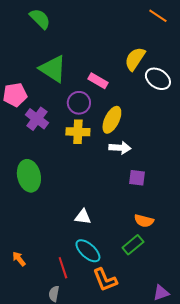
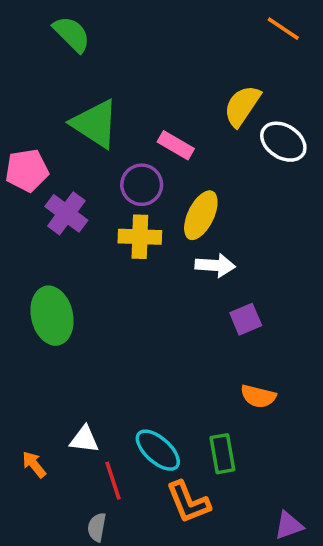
purple square: (137, 178) -> (246, 319), turned -30
white triangle: (83, 217) -> (84, 439), moved
green rectangle: (133, 245) -> (222, 454), moved, turned -60

